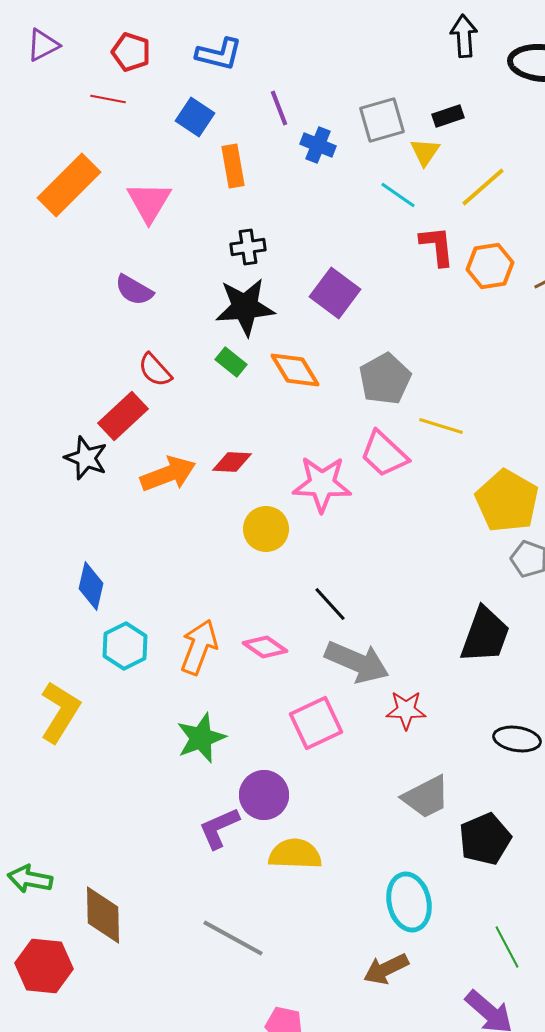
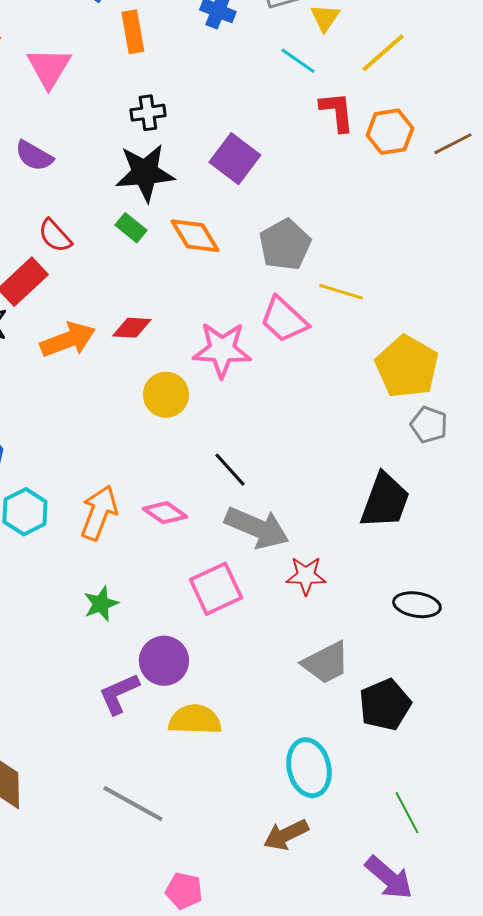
green star: (201, 738) -> (101, 604), size x0.7

